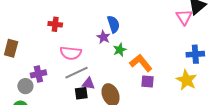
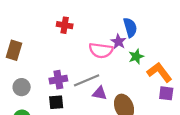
pink semicircle: (71, 53) -> (101, 50), moved
purple cross: (38, 74) -> (58, 80), moved
gray circle: (25, 86) -> (22, 87), moved
black square: (81, 93) -> (56, 102), moved

